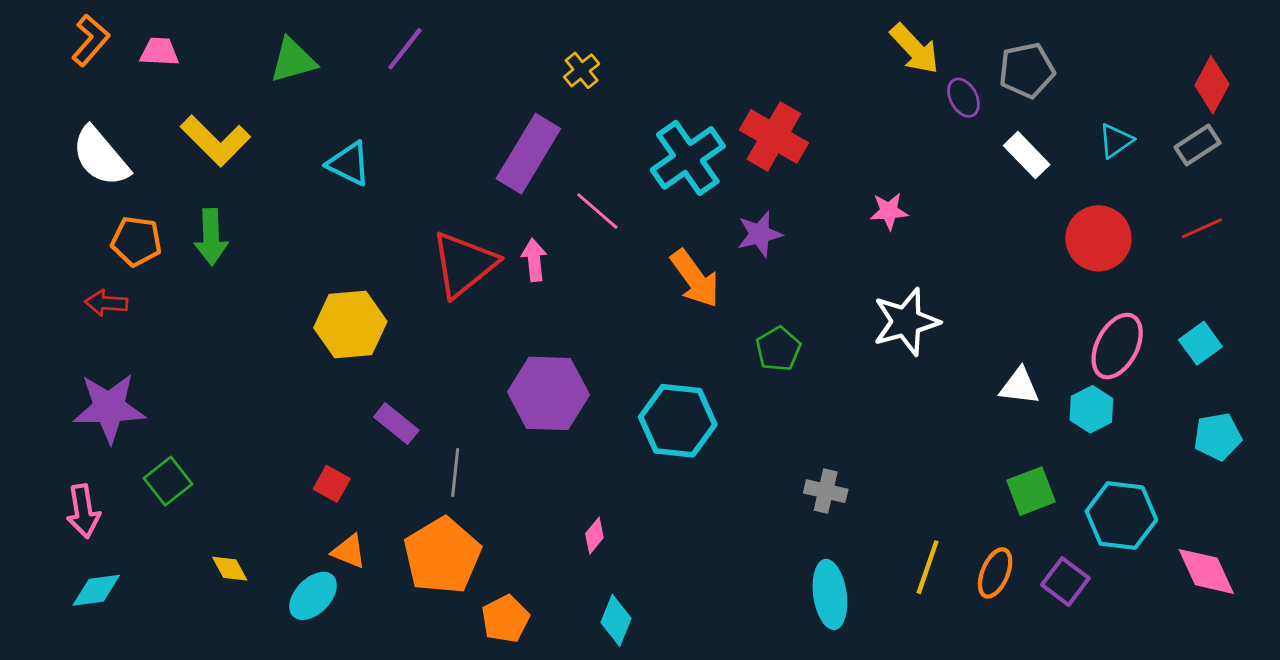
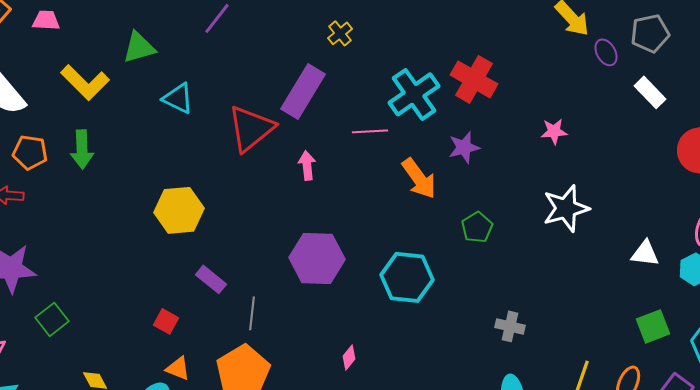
green triangle: (293, 60) -> (139, 47), moved
pink line: (597, 211) -> (370, 131), moved, turned -44
red triangle: (464, 264) -> (251, 128), moved

